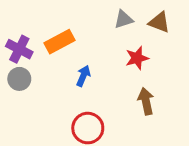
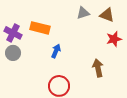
orange rectangle: (60, 42) -> (40, 28), turned 42
red star: (137, 58) -> (114, 39), moved

